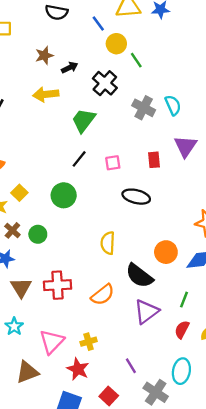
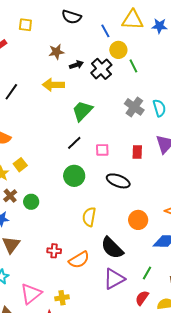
black cross: (105, 83) -> (101, 69), moved
green circle: (64, 195) -> (74, 176), moved
orange circle: (166, 252) -> (138, 220), moved
red cross: (57, 285) -> (54, 251), moved, size x0.6

